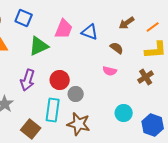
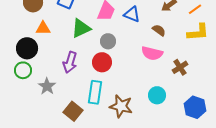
pink semicircle: (110, 71) -> (152, 53), size x1.5
brown cross: (146, 77) -> (180, 67), moved
gray circle: (76, 94) -> (108, 41), moved
cyan circle: (124, 113) -> (157, 95), moved

